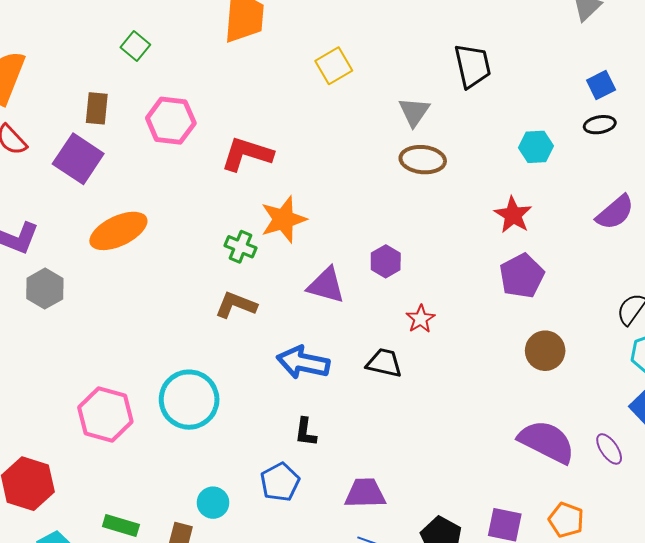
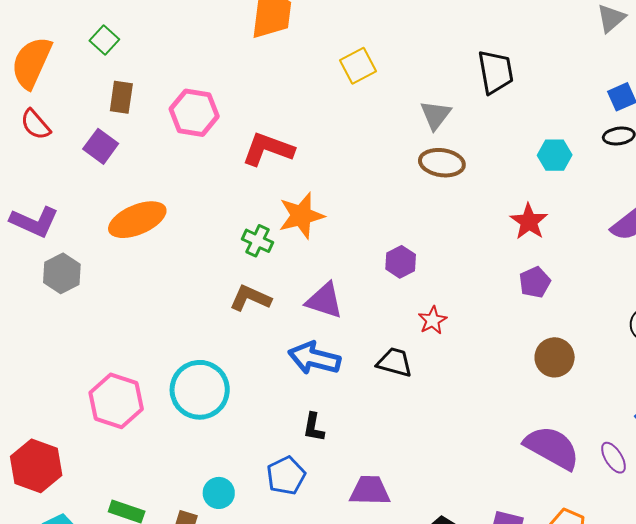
green square: (135, 46) -> (104, 40), moved
purple square: (78, 159) -> (101, 146), size x0.7
purple pentagon: (522, 276) -> (535, 282), size x0.7
purple triangle: (326, 285) -> (324, 301), moved

